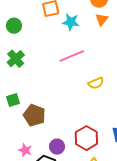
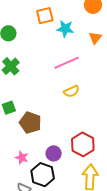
orange triangle: (102, 19) -> (95, 38), moved
yellow semicircle: (96, 83) -> (71, 91), moved

